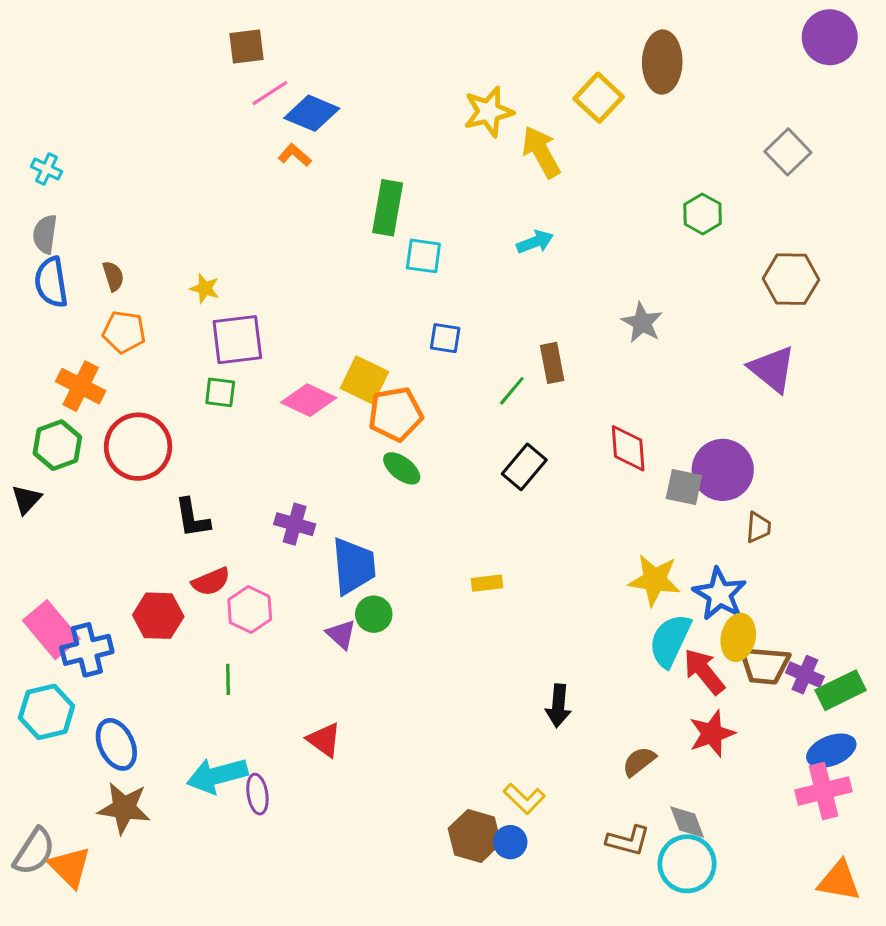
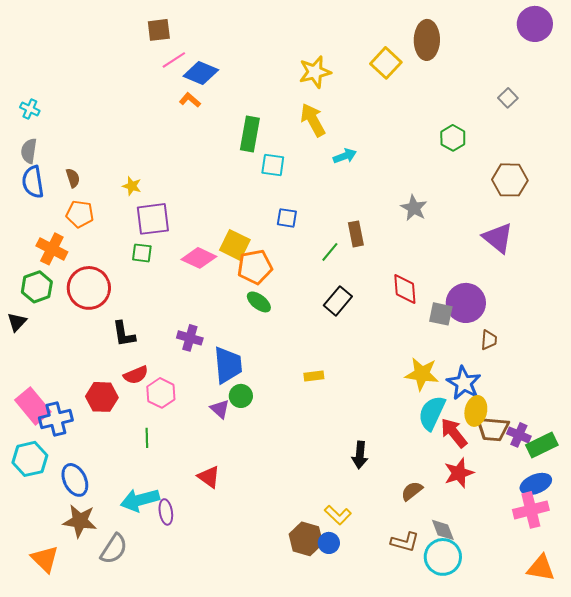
yellow arrow: (541, 152) -> (313, 120), moved
gray square: (788, 152) -> (508, 98), size x0.7
gray semicircle: (34, 851) -> (114, 549), moved

